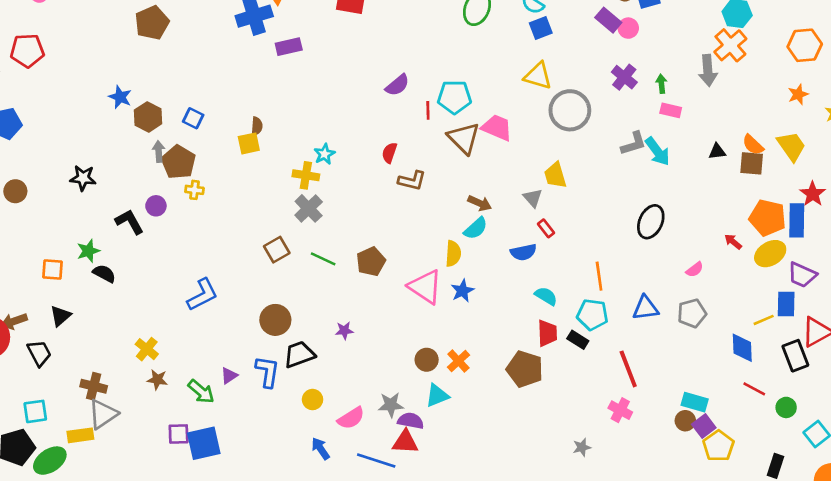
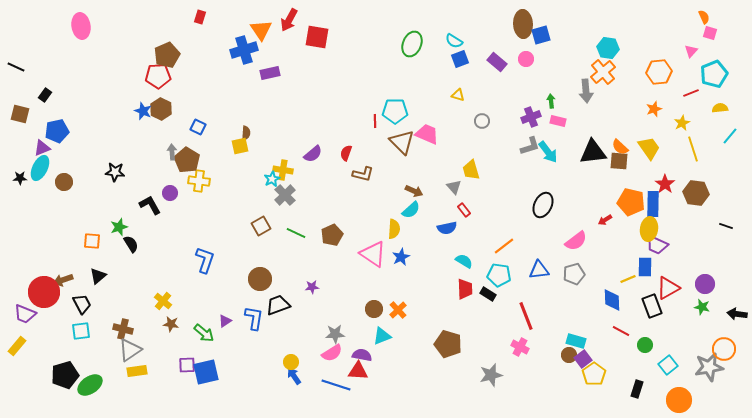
purple rectangle: (608, 20) -> (497, 62), moved
red pentagon: (27, 51) -> (158, 76), moved
yellow triangle: (538, 76) -> (458, 95), size x0.6
purple cross: (624, 77) -> (531, 117), moved, turned 30
purple semicircle: (397, 85) -> (313, 154), moved
gray circle: (570, 110) -> (482, 121), size x0.5
brown hexagon: (148, 117) -> (161, 109), moved
black triangle: (717, 151) -> (593, 152), size x2.0
cyan star: (324, 154) -> (272, 179), moved
yellow cross: (194, 190) -> (199, 181), size x1.5
red arrow: (733, 242) -> (605, 220), turned -72
yellow ellipse: (770, 254) -> (649, 229), moved, turned -50
pink semicircle: (695, 269) -> (576, 241), size x1.6
black semicircle: (104, 273) -> (131, 244), turned 30
orange line: (599, 276) -> (504, 246), turned 60
blue L-shape: (202, 295) -> (205, 260), turned -44
brown pentagon: (525, 369) -> (448, 344), moved
yellow circle: (313, 400) -> (291, 362), moved
gray star: (391, 405) -> (335, 334), moved
cyan square: (35, 411) -> (81, 331), moved
pink semicircle: (351, 418) -> (332, 353), moved
yellow rectangle: (80, 435) -> (137, 371), moved
gray star: (582, 447) -> (491, 375), size x1.6

